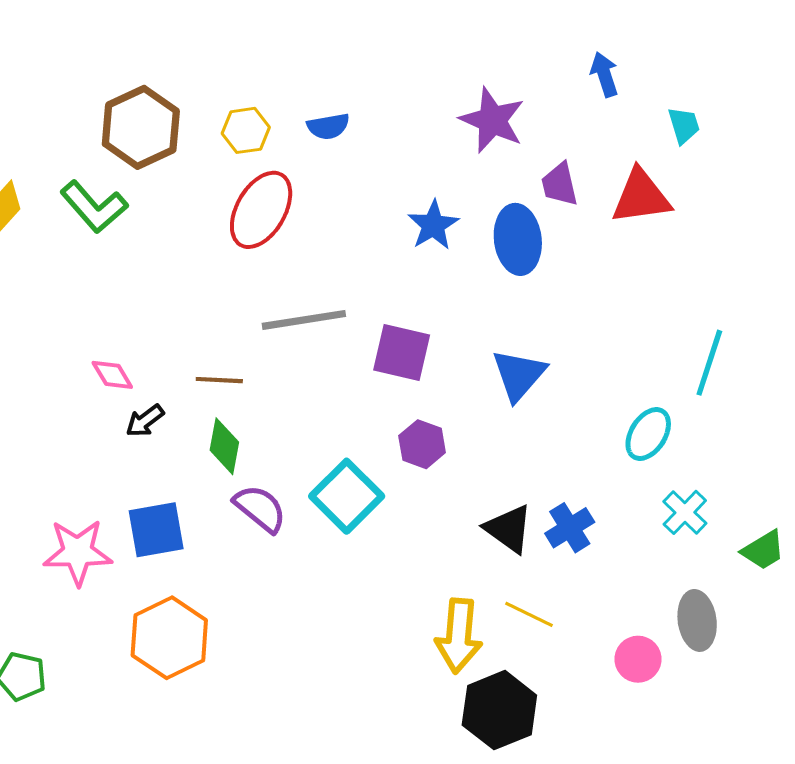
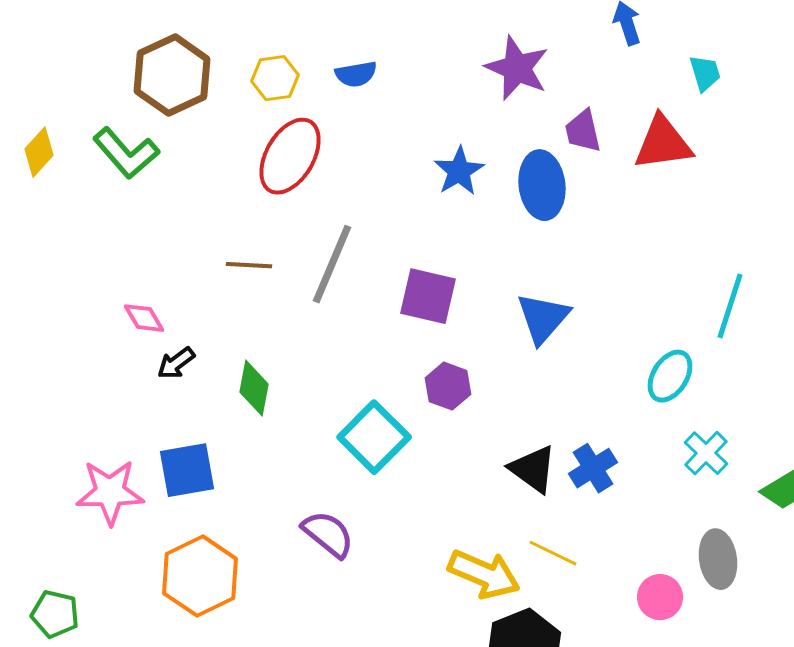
gray line: (304, 320) -> (332, 264), turned -58
brown line: (219, 380) -> (249, 265), moved
purple semicircle: (260, 508) -> (328, 534), moved
yellow arrow: (459, 636) -> (484, 574), turned -72

